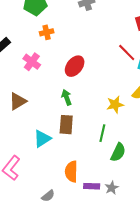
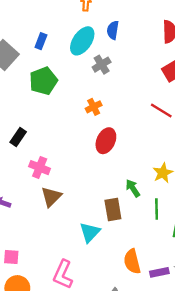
orange cross: (47, 32) -> (94, 107), moved
pink cross: (32, 62) -> (40, 168), moved
green arrow: (67, 97) -> (133, 188), moved

